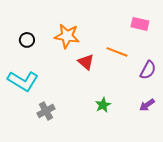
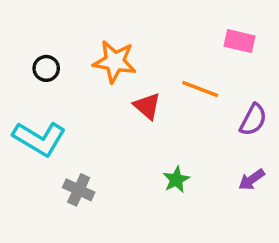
gray cross: (46, 111) -> (79, 190), turned -36

